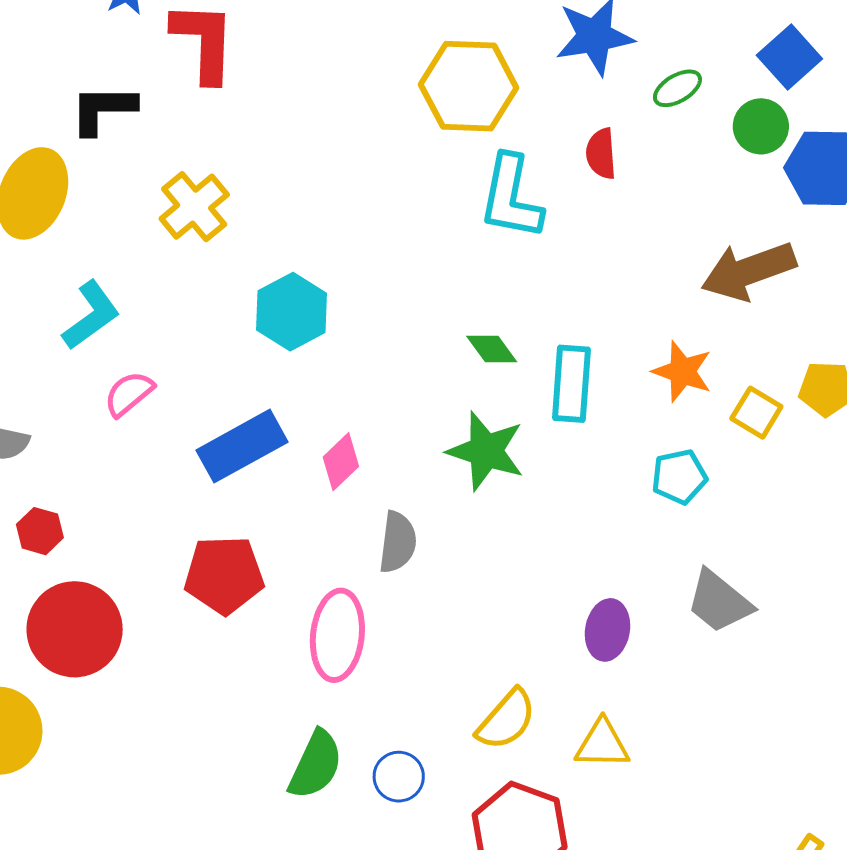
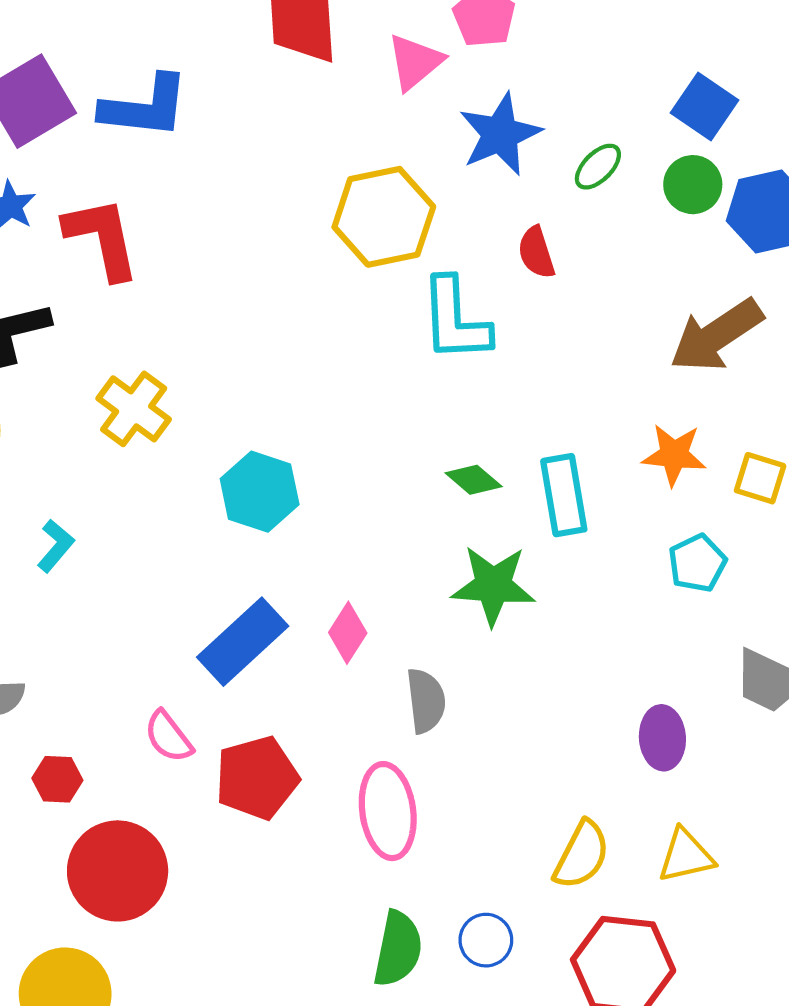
cyan L-shape: (91, 315) -> (56, 546), size x0.7
pink semicircle: (129, 394) -> (168, 737), moved, turned -74

